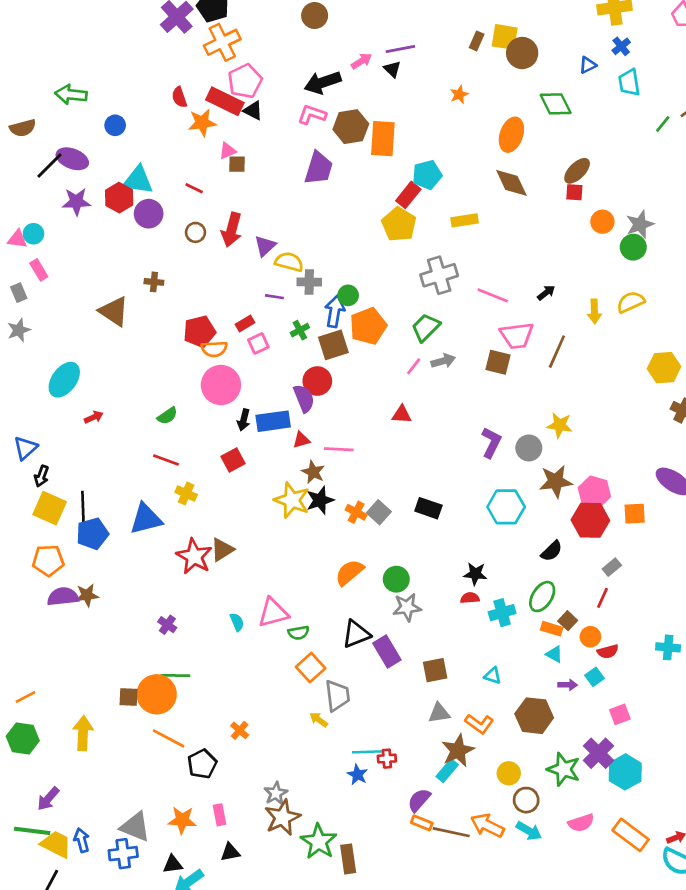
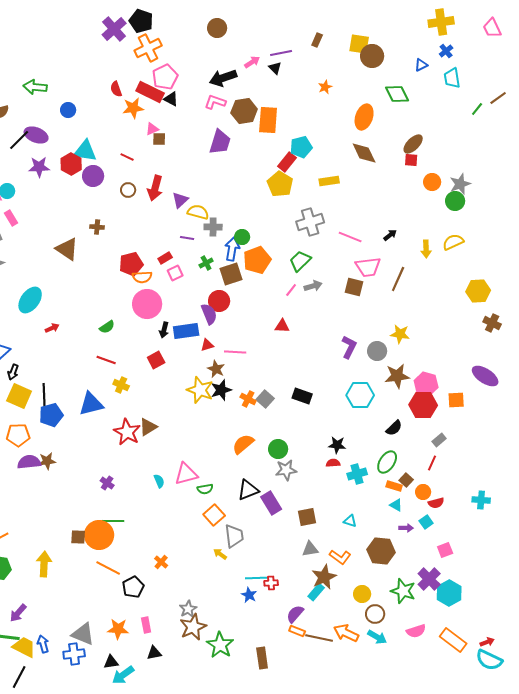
brown rectangle: (477, 41) -> (317, 40), moved
brown rectangle: (348, 859) -> (262, 658), moved

